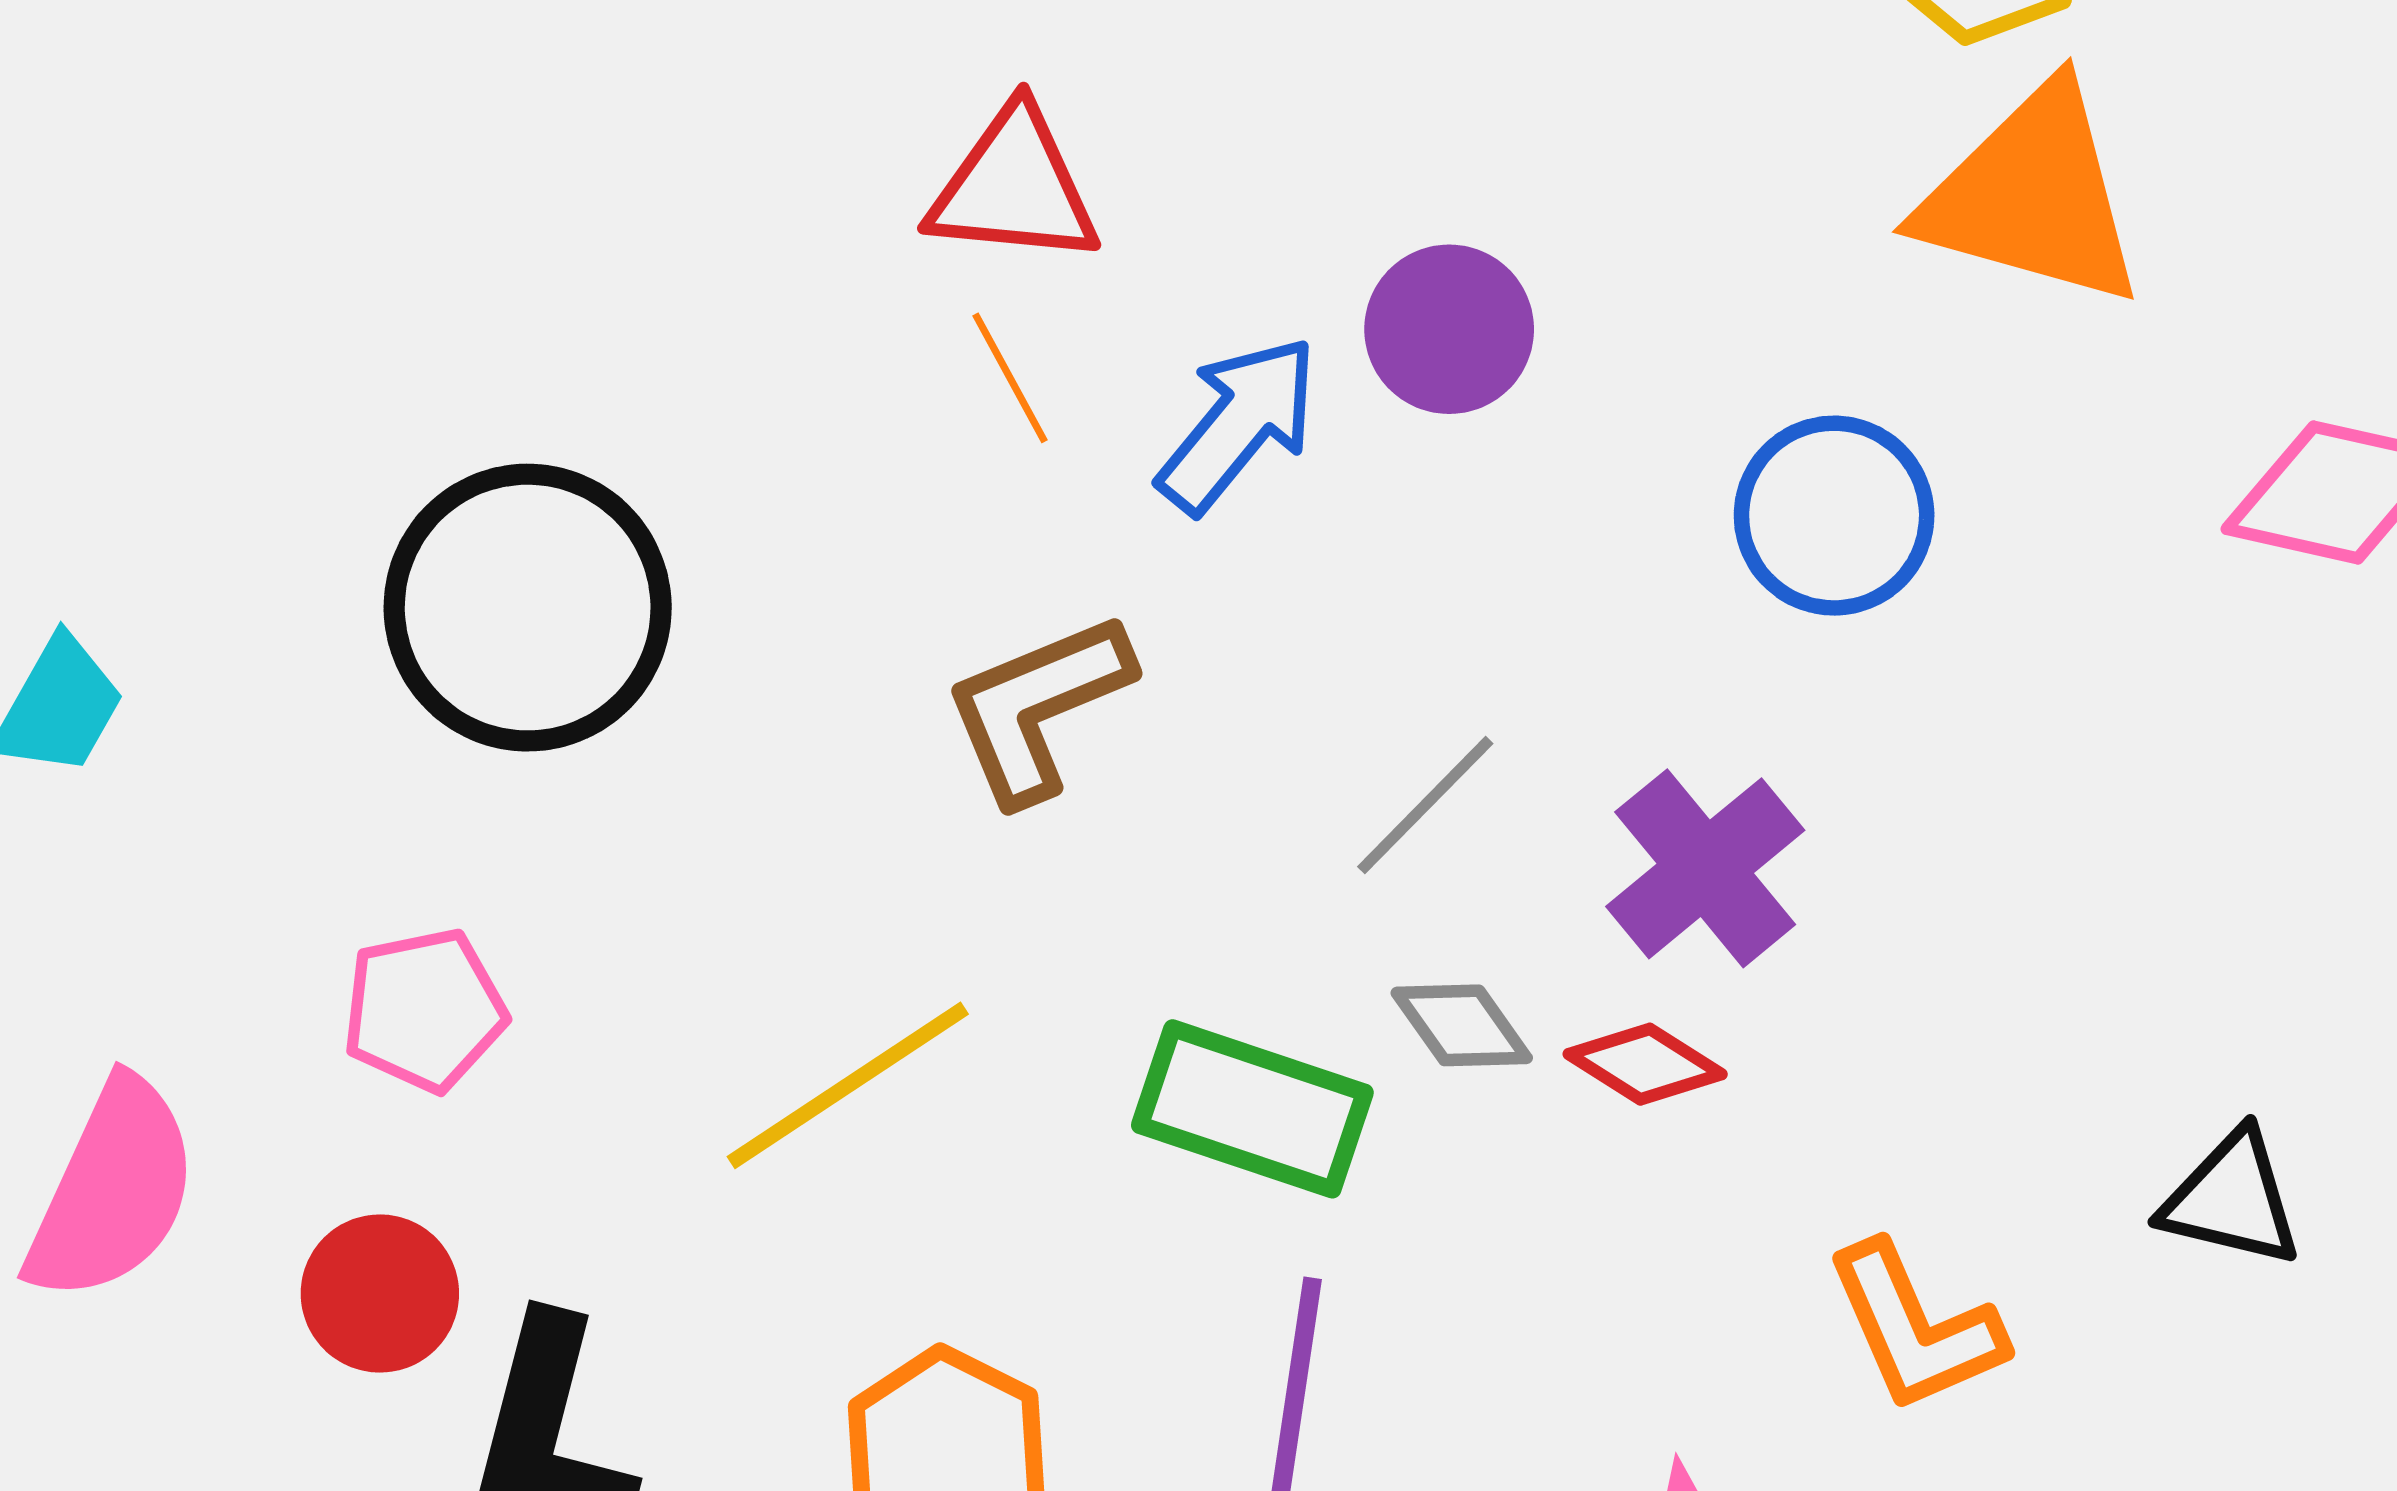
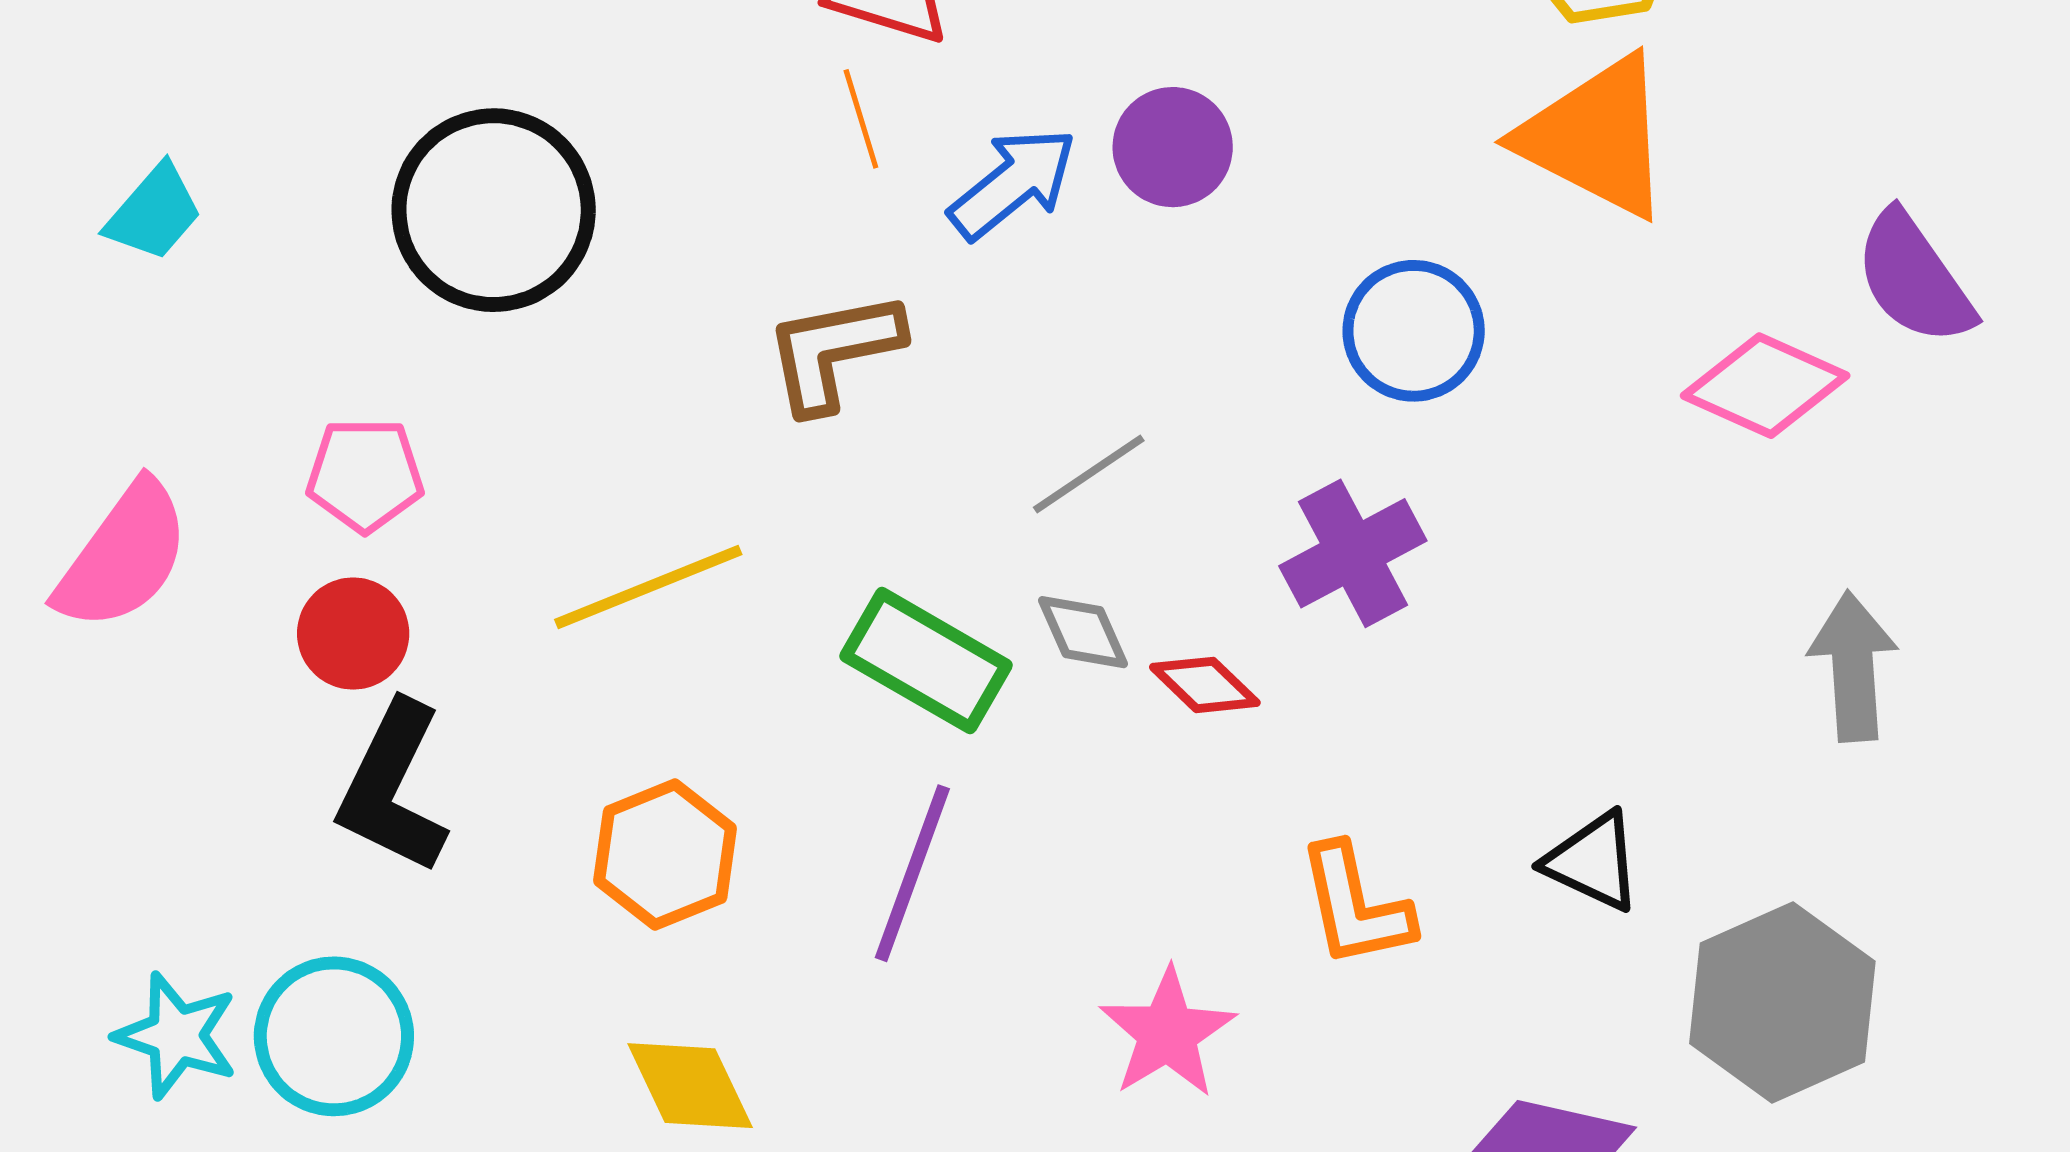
purple cross: (1705, 868) -> (1353, 553), moved
red circle: (380, 1294) -> (353, 634), moved

